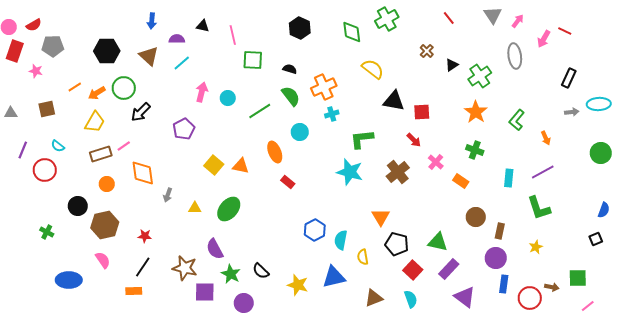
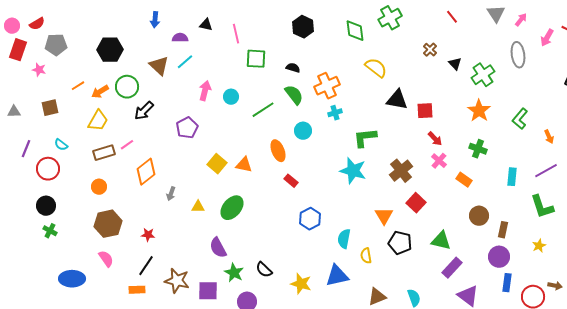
brown triangle: (149, 56) -> (159, 66), moved
black triangle: (452, 65) -> (455, 64), turned -40
red arrow: (414, 140) -> (435, 139), moved
orange diamond: (143, 173) -> (146, 172), turned 60
orange circle: (107, 184) -> (99, 187), moved
black circle: (78, 206) -> (46, 206), moved
blue hexagon: (315, 230) -> (310, 219), moved
brown star: (185, 268) -> (177, 281), moved
red square: (413, 270) -> (416, 203), moved

